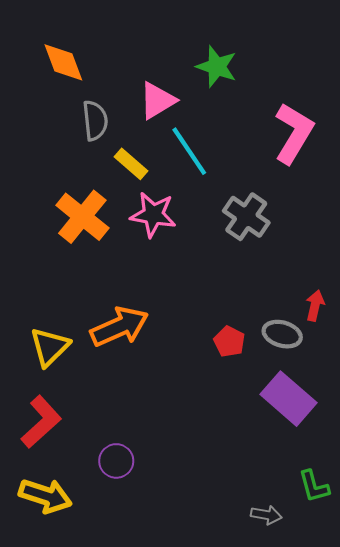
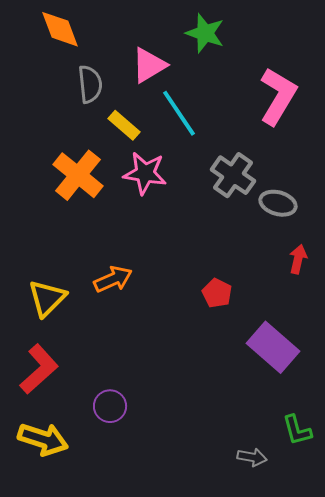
orange arrow: (119, 327) -> (113, 279), size x0.7
gray ellipse: (282, 334) -> (278, 203), moved

